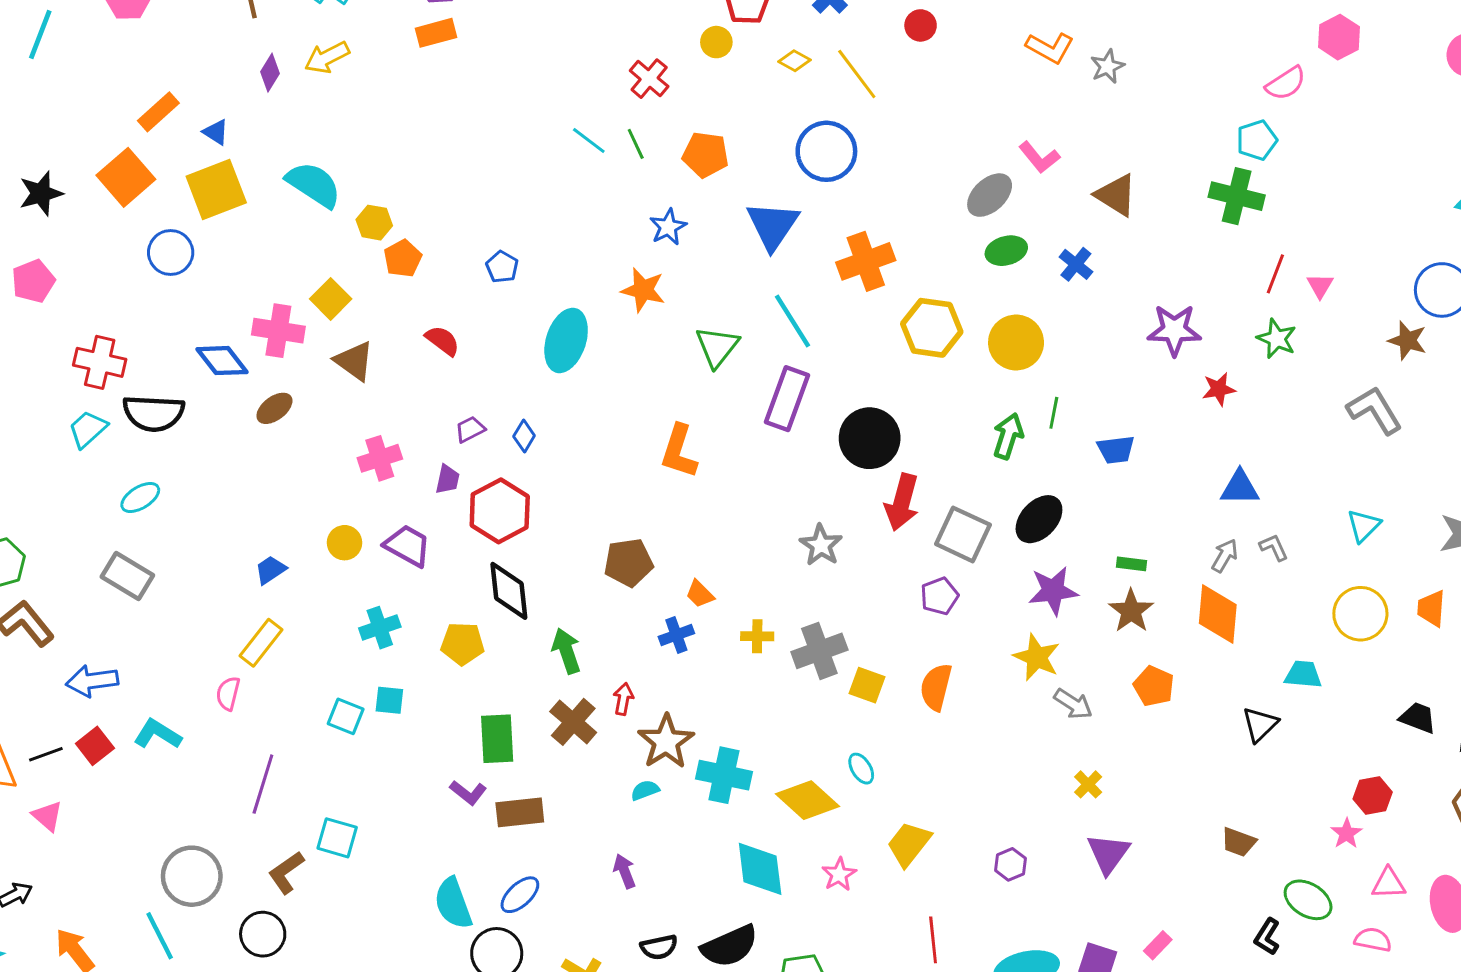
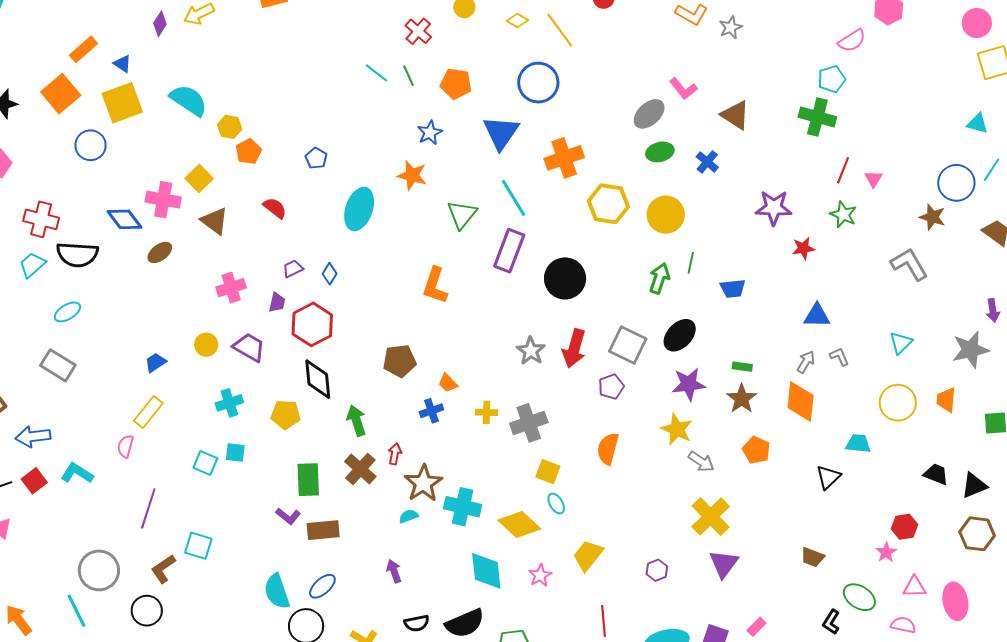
red arrow: (902, 502) -> (574, 348), moved
yellow square: (867, 685) -> (548, 472), moved
yellow cross: (1088, 784) -> (711, 516), size x2.0

